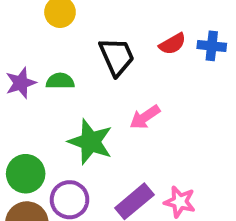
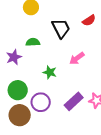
purple star: (21, 83) -> (14, 57), moved
green star: (90, 142) -> (50, 72), size x0.6

